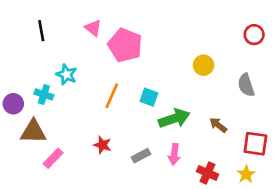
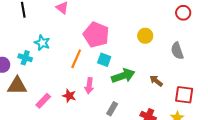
pink pentagon: (125, 45) -> (96, 35), moved
pink arrow: (174, 154) -> (89, 86), moved
gray rectangle: (141, 156) -> (112, 109), moved, turned -32
pink rectangle: (53, 158) -> (43, 101), moved

